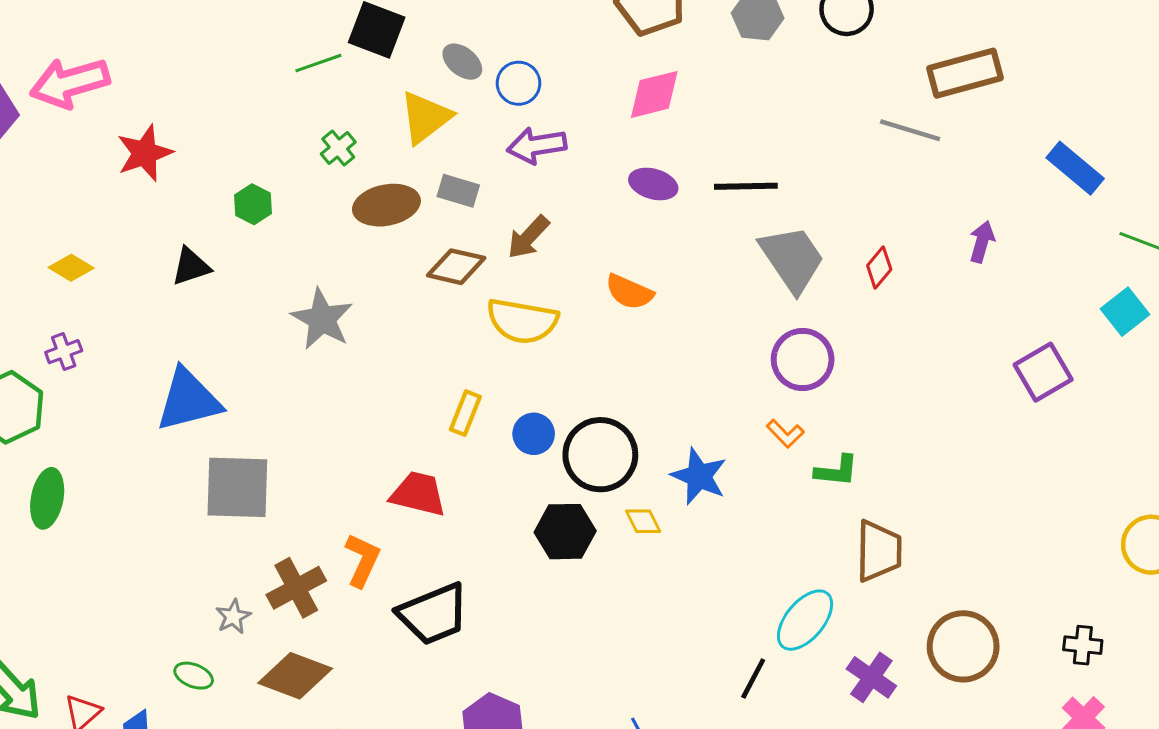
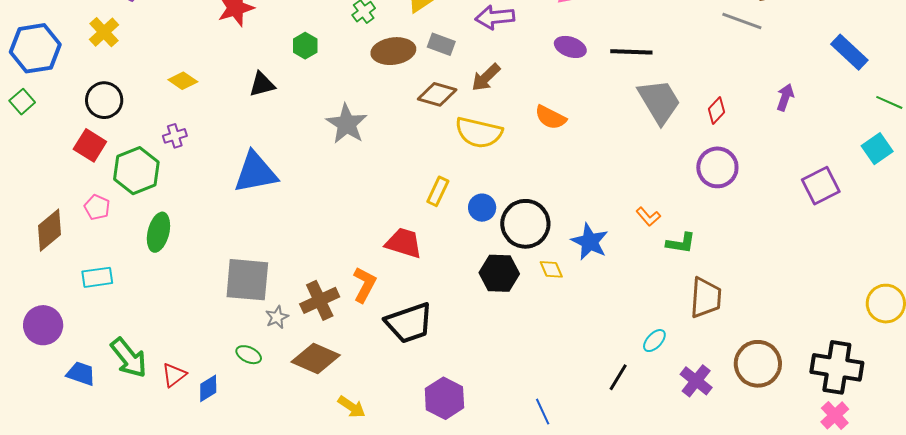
purple circle: (803, 360) -> (717, 167), moved
gray square: (237, 487) -> (247, 280), moved
cyan ellipse: (805, 620) -> (654, 341), size x0.6
black cross: (1083, 645) -> (837, 367), size x2.0

